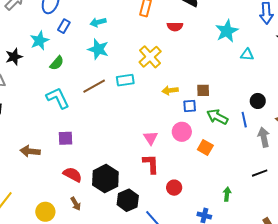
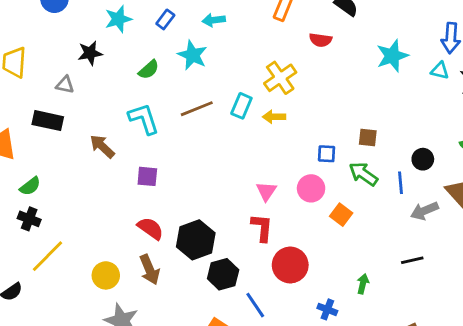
cyan star: (39, 40) -> (118, 19), moved
cyan star: (98, 49) -> (192, 55), moved
cyan triangle: (247, 55) -> (440, 71), moved
cyan rectangle: (125, 80) -> (241, 106), turned -66
yellow arrow: (170, 90) -> (274, 117), moved
brown square: (203, 90) -> (368, 138), moved
gray arrow: (264, 137) -> (425, 211), turned -108
brown arrow: (30, 151) -> (102, 146), moved, turned 30
red circle: (174, 188) -> (290, 265), size x1.6
brown arrow: (76, 204) -> (150, 270), size x1.5

